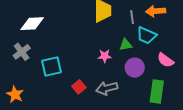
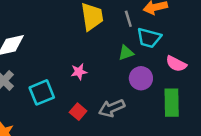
pink star: (105, 56) -> (79, 72), moved

